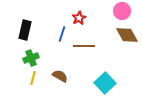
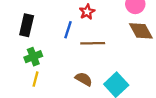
brown semicircle: (60, 76) -> (84, 79), moved

